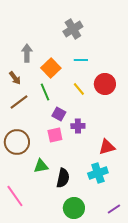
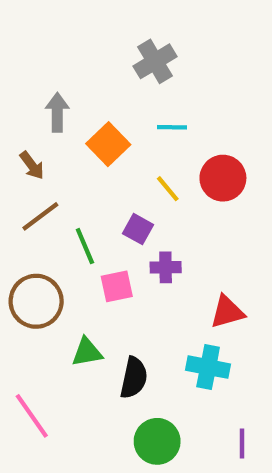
green line: (45, 92) -> (85, 246), moved
purple square: (59, 114) -> (138, 229), moved
cyan cross: (98, 173) -> (208, 367), turned 30
purple line: (114, 209) -> (242, 443), turned -56

